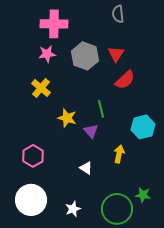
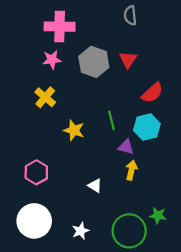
red semicircle: (125, 80) -> (152, 93), moved
cyan hexagon: (143, 127) -> (147, 127), moved
purple triangle: (91, 131) -> (126, 147), moved, turned -35

